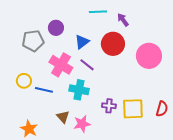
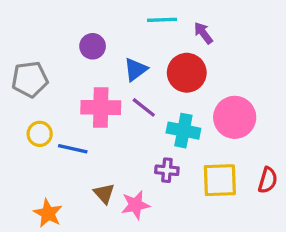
gray pentagon: (33, 41) -> (30, 79), moved
pink circle: (149, 56) -> (235, 117), moved
pink cross: (61, 65) -> (101, 107), turned -30
cyan cross: (79, 90) -> (183, 131), moved
purple cross: (109, 106) -> (167, 170), moved

